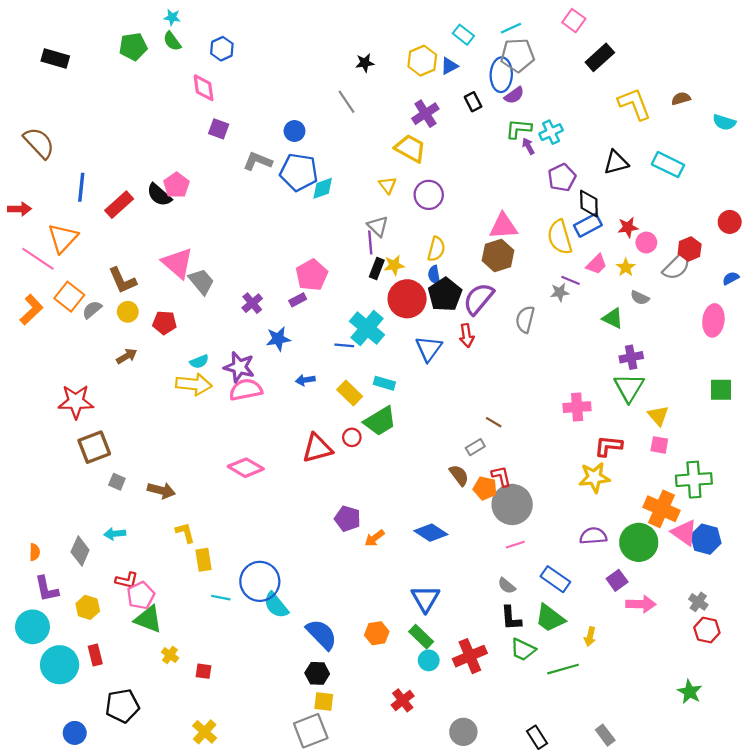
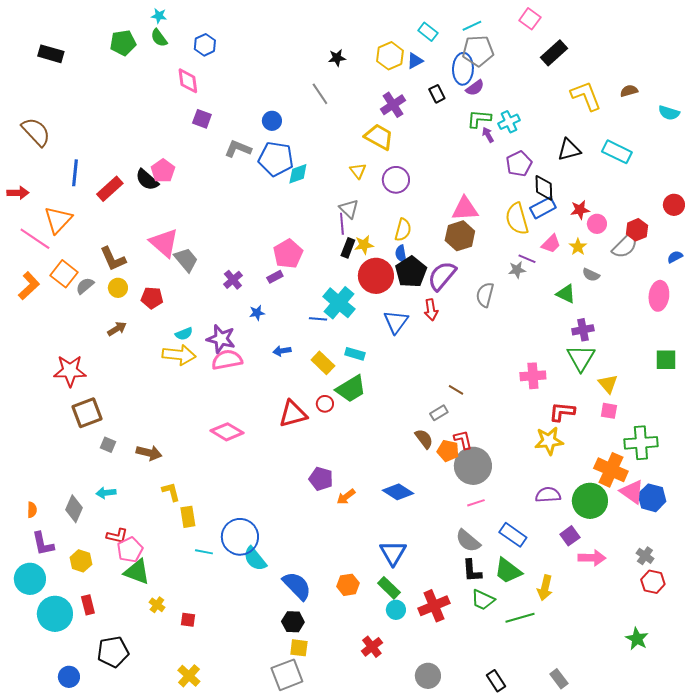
blue star: (278, 339) -> (257, 313), size x0.7
gray semicircle: (507, 586) -> (468, 541), size x1.5
yellow arrow: (590, 637) -> (545, 588), size x1.4

